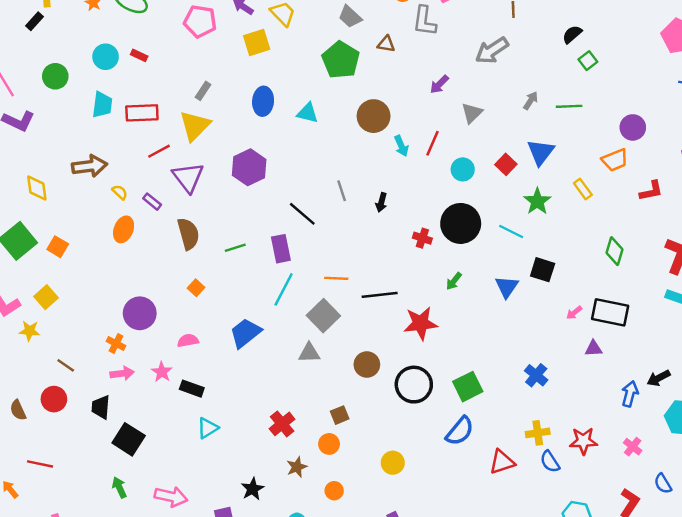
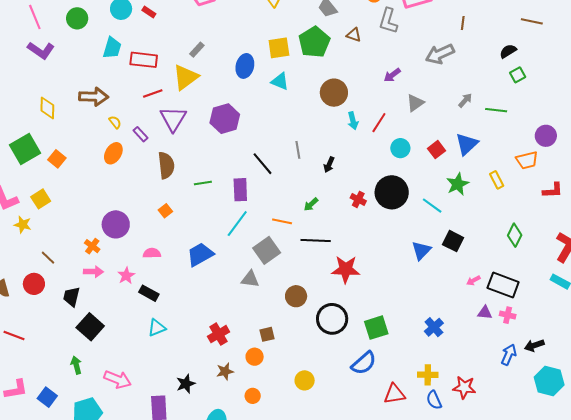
yellow square: (257, 42) -> (279, 48), moved
green arrow: (454, 281) -> (311, 204), moved
pink cross: (633, 447) -> (508, 315), moved, turned -35

